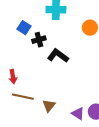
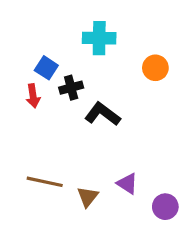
red arrow: (13, 77) -> (33, 96), moved
purple triangle: (78, 114) -> (127, 183), moved

